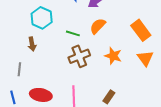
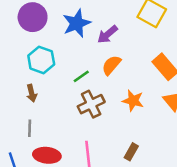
green line: (73, 33) -> (81, 76), turned -48
gray line: (19, 69) -> (30, 128), moved

